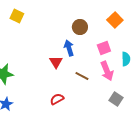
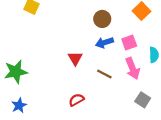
blue arrow: (69, 48) -> (104, 43), moved, turned -91

